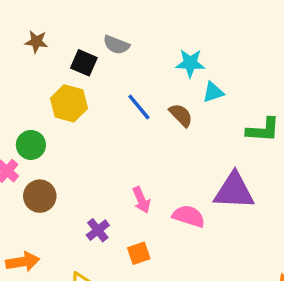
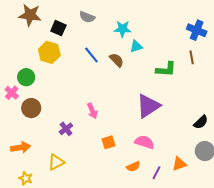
brown star: (36, 42) -> (30, 15), size x1.6
gray semicircle: (116, 45) -> (87, 17), moved
purple triangle: (234, 191) -> (148, 106), turned -36
pink semicircle: (189, 216) -> (144, 142), moved
orange square: (139, 253) -> (108, 142), moved

